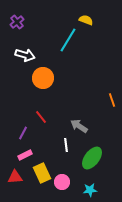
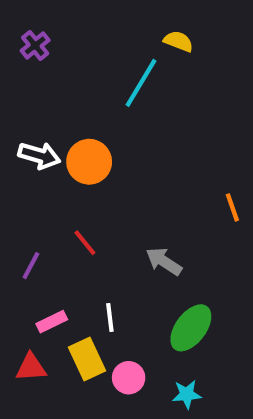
white arrow: (25, 55) -> (39, 156), moved
purple line: (23, 133) -> (31, 266), moved
white line: (66, 145) -> (110, 317), moved

